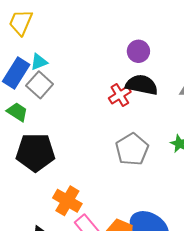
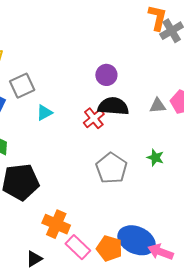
cyan triangle: (39, 62) -> (44, 113), moved
gray square: (40, 85) -> (22, 86), moved, turned 30

